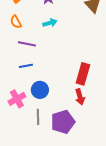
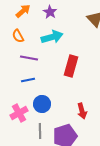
cyan arrow: (50, 23) -> (52, 37), size x1.5
red rectangle: (83, 74) -> (71, 66), moved

